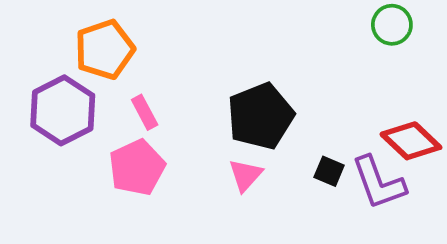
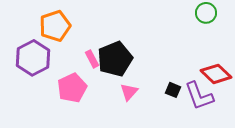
pink rectangle: (145, 112) -> (92, 59), moved
black pentagon: (261, 116) -> (115, 59), moved

